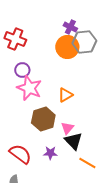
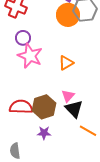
brown hexagon: (43, 119) -> (44, 107), moved
purple star: (50, 153) -> (44, 133), moved
red semicircle: (20, 154) -> (21, 107), moved, turned -35

